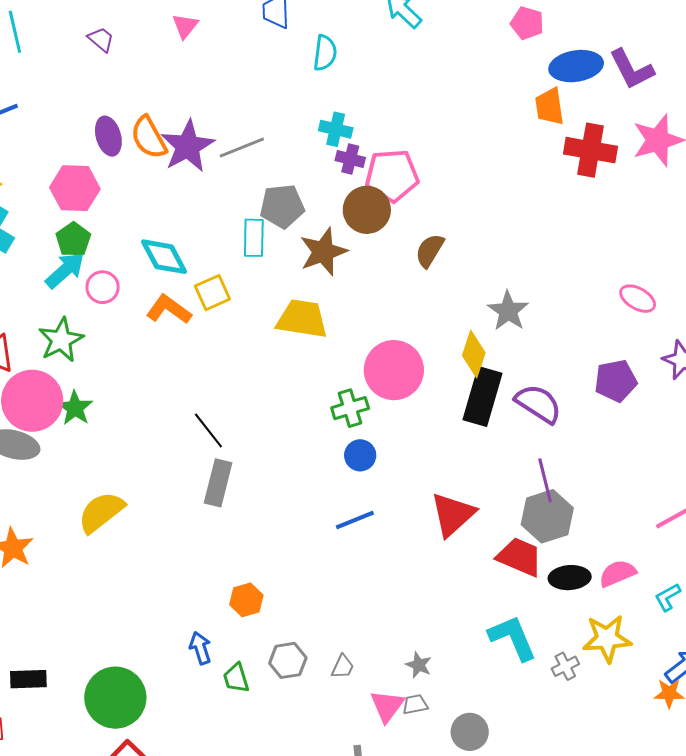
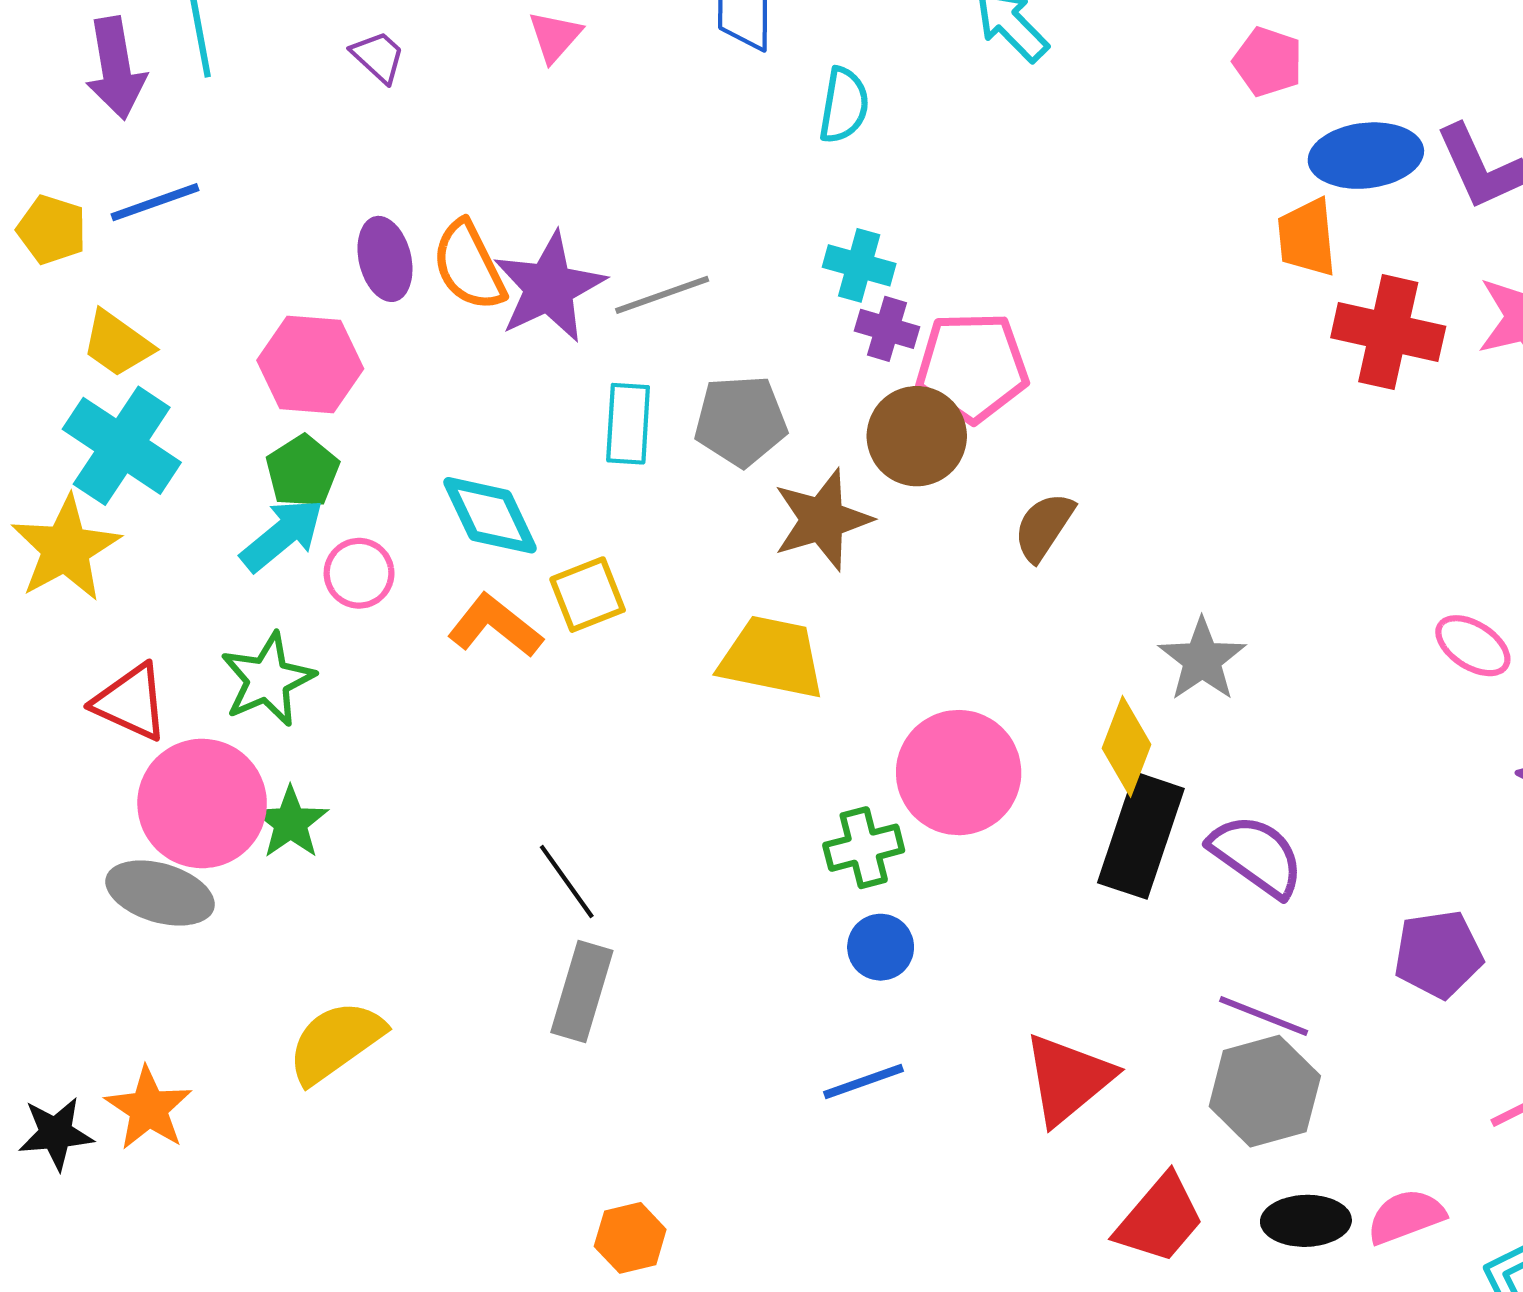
cyan rectangle: (254, 238) -> (628, 424), moved
purple pentagon: (616, 381) -> (1438, 954), moved
purple line: (545, 480) -> (1264, 1016), turned -57
red trapezoid: (520, 557) -> (1160, 1219), moved, turned 105

